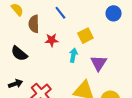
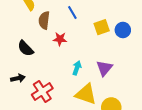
blue circle: (114, 13) -> (123, 30), moved
yellow square: (85, 36) -> (102, 27), moved
cyan arrow: (73, 55) -> (77, 68), moved

